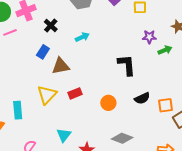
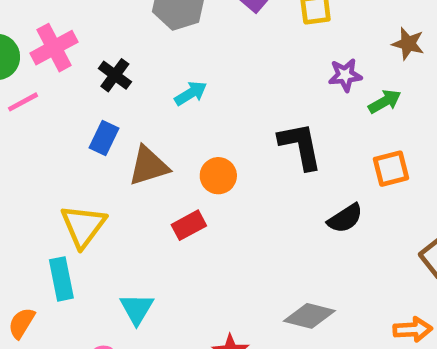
yellow triangle: (47, 95) -> (83, 226), moved
orange circle: (108, 103) -> (218, 176), moved
orange square: (166, 105) -> (391, 169), moved
cyan triangle: (64, 135) -> (137, 309), moved

